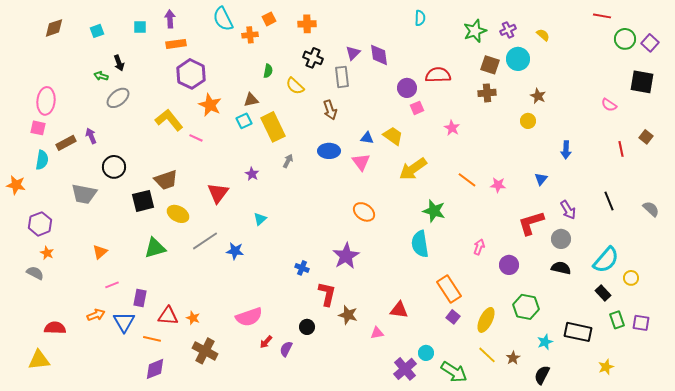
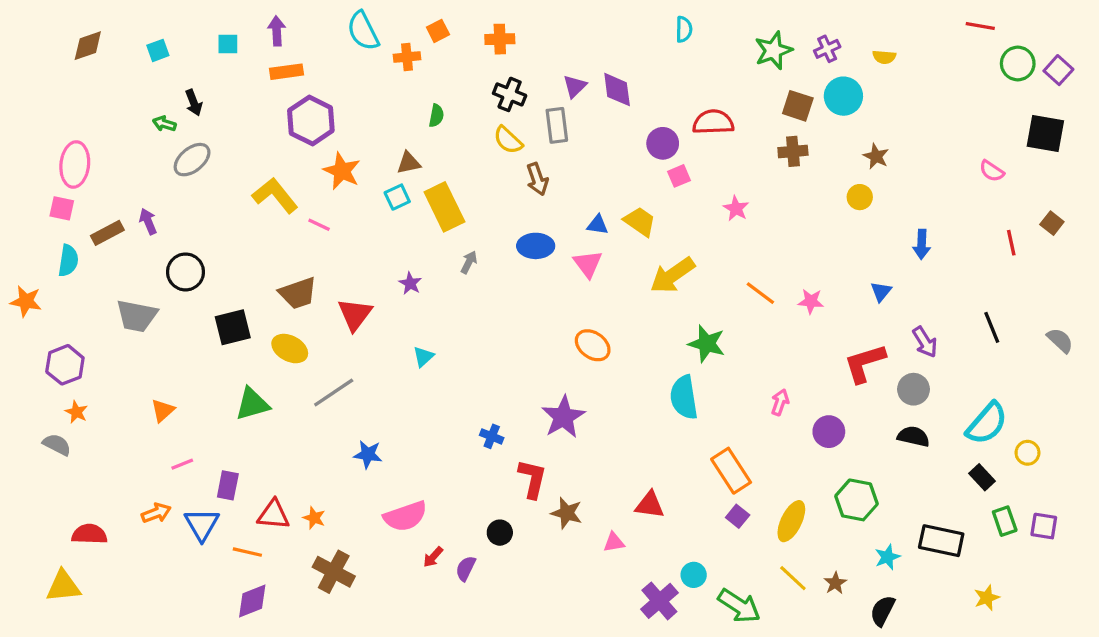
yellow semicircle: (543, 35) -> (884, 57), turned 144
yellow semicircle: (295, 86) -> (508, 140), moved
brown trapezoid: (166, 180) -> (298, 293), moved
blue star: (235, 251) -> (368, 454), moved

